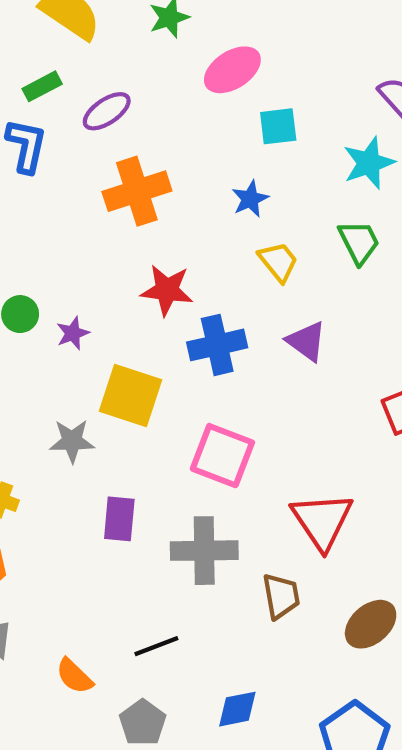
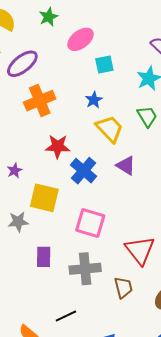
purple ellipse: (107, 111) -> (22, 64), size x1.4
yellow trapezoid: (278, 262) -> (109, 129), size x1.4
blue cross: (217, 345) -> (84, 171), turned -32

